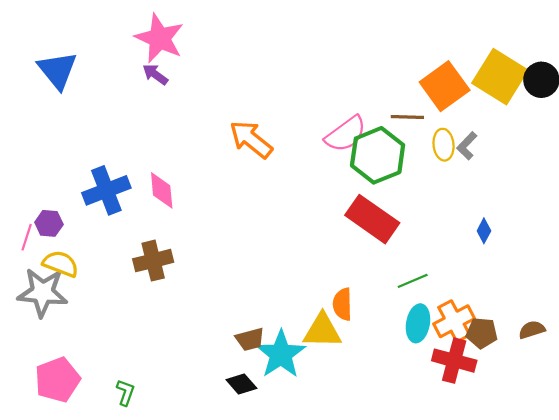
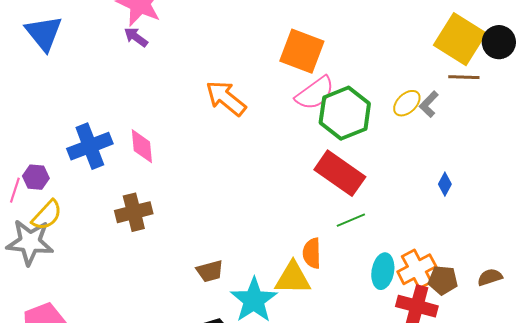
orange square: (445, 86) -> (302, 51), moved, turned -33
brown line: (407, 117) -> (464, 77), moved
yellow ellipse: (444, 145) -> (407, 103), turned 52
yellow semicircle: (61, 264) -> (47, 215), turned 112
green line: (413, 281) -> (351, 220), moved
brown trapezoid: (250, 339) -> (210, 271), moved

